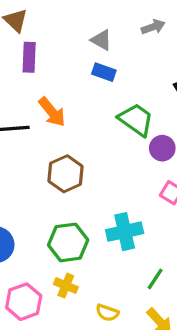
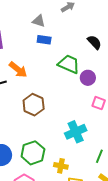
green hexagon: (68, 242) -> (33, 153), moved
yellow cross: (66, 286) -> (61, 166), moved

